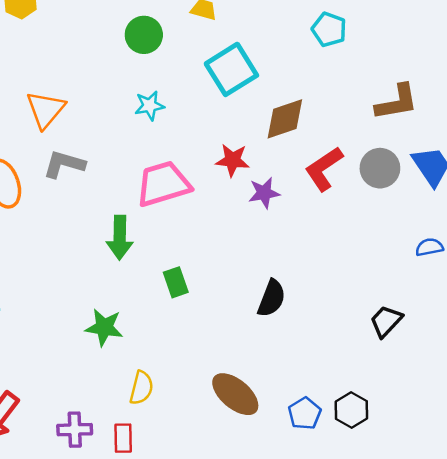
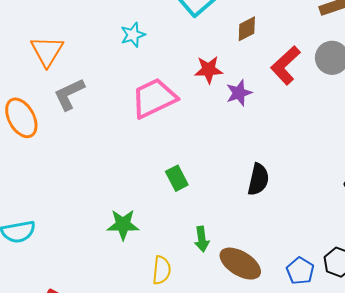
brown diamond: (285, 119) -> (247, 29), size x0.7
gray L-shape: (64, 164) -> (69, 94), turned -33
green arrow: (120, 238) -> (202, 239), moved, size x0.7

